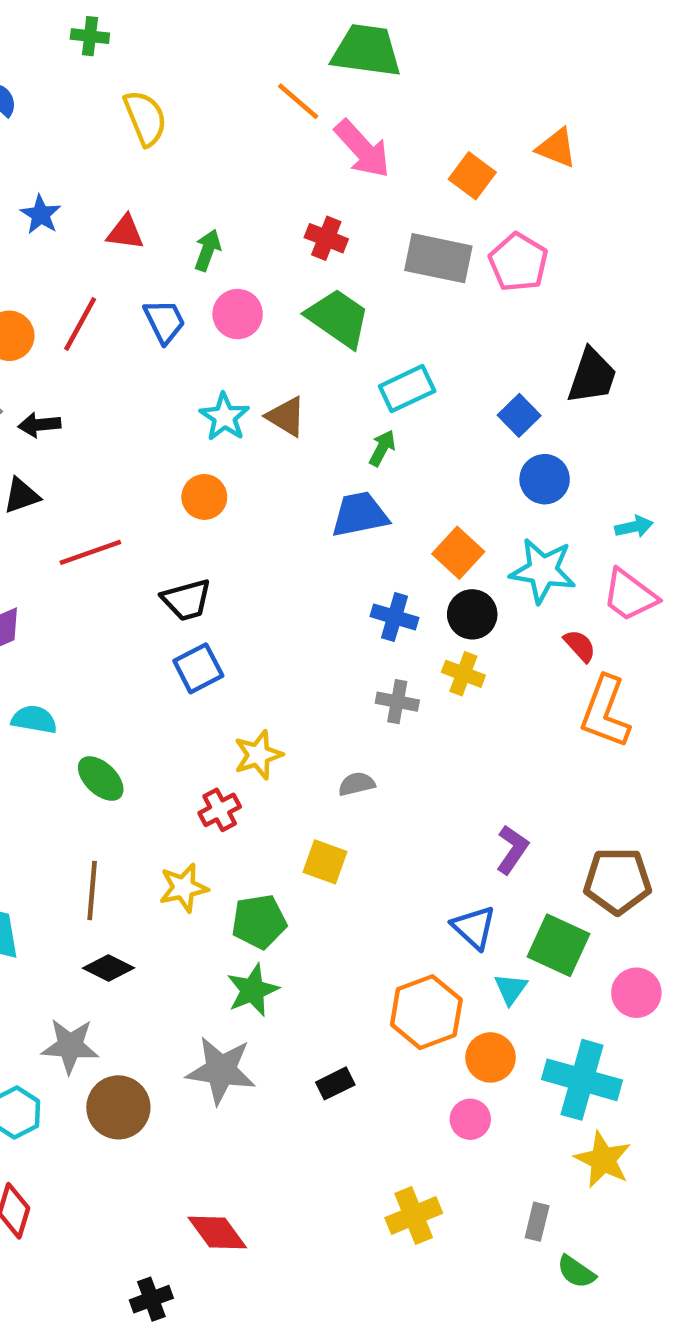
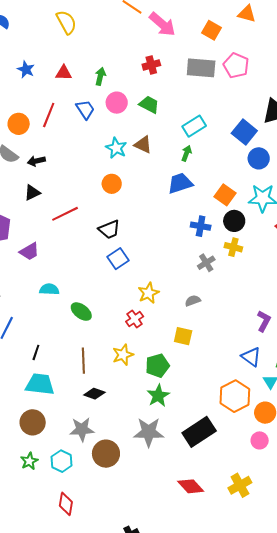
red cross: (326, 238) -> (151, 65), turned -30
green trapezoid: (338, 318) -> (149, 105), moved, size x0.7
blue square: (519, 415) -> (244, 132), size x1.4
gray cross: (397, 702) -> (206, 263), turned -36
black rectangle: (335, 1083) -> (199, 432), size x2.0
red diamond: (217, 1233) -> (191, 486), moved

